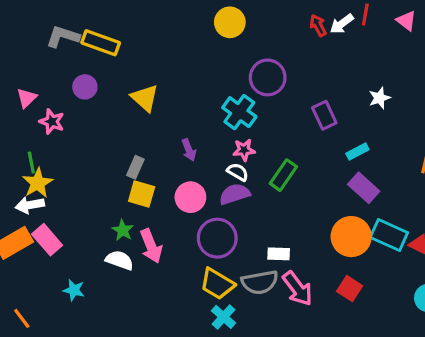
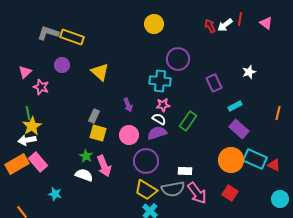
cyan cross: (239, 112) -> (160, 81), turned -30

